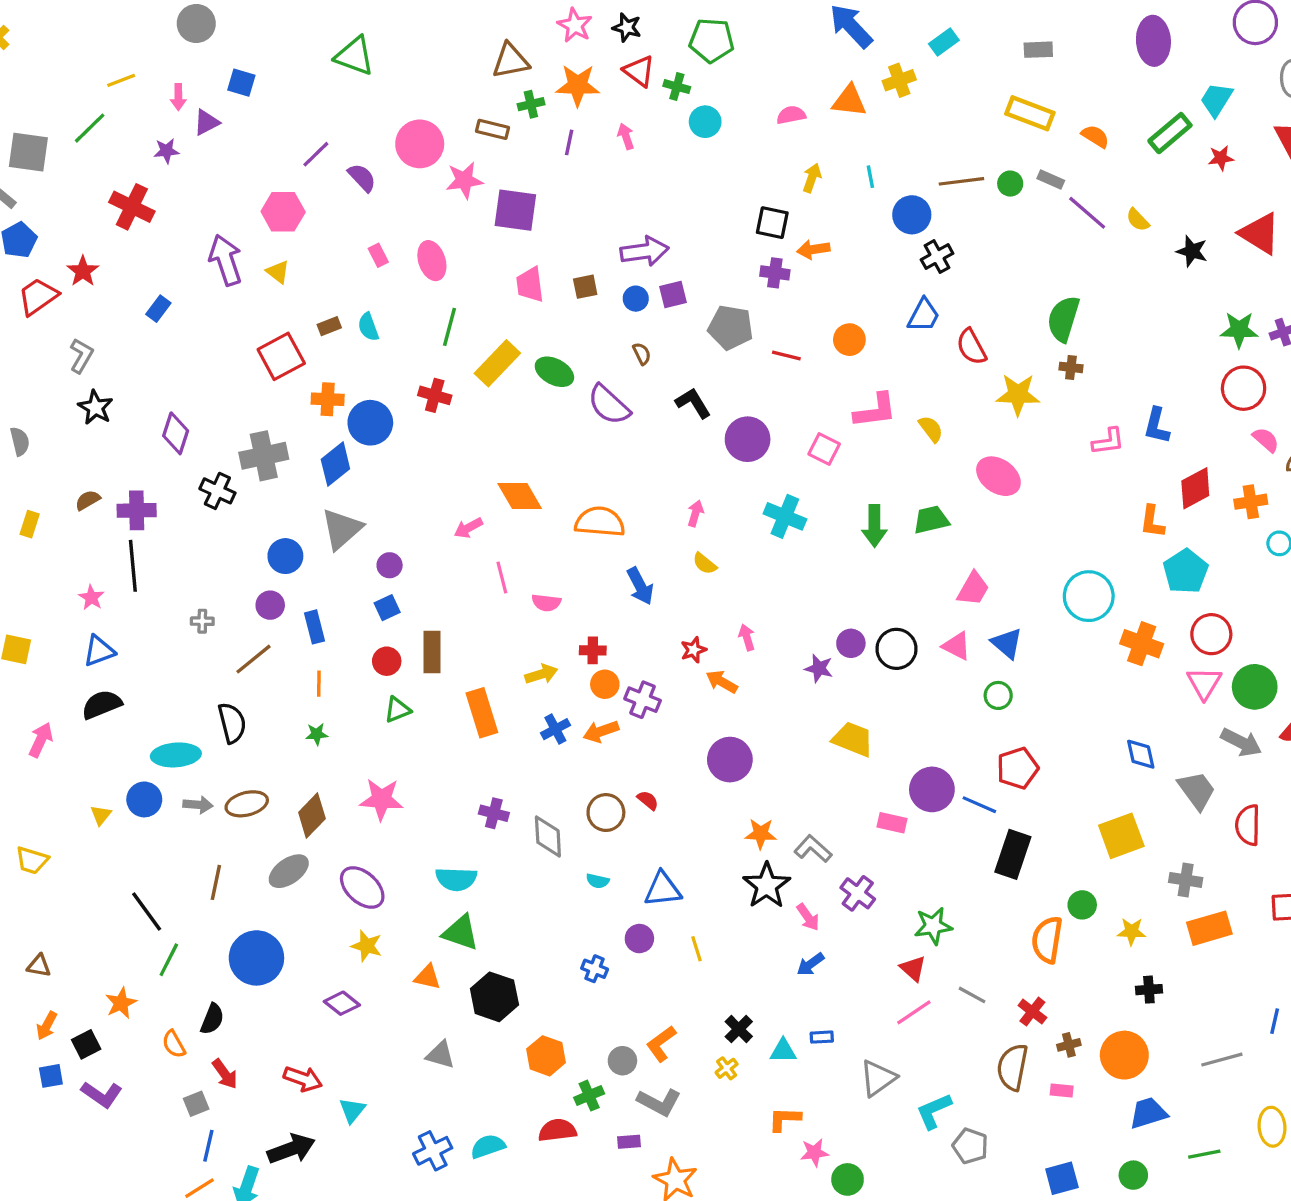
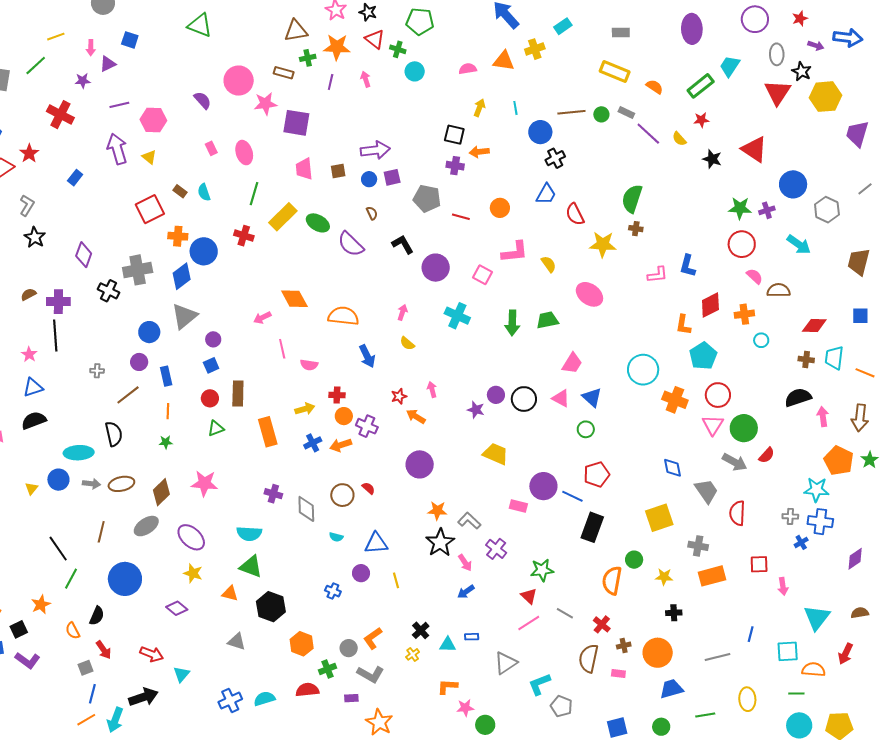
purple line: (316, 154) -> (119, 105), moved, turned 30
red star: (1221, 158) -> (701, 120), moved
brown rectangle: (329, 326) -> (180, 191), turned 56

